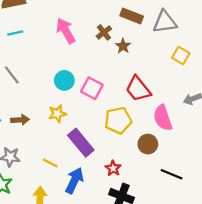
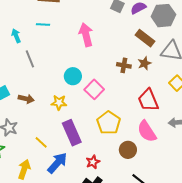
brown cross: (104, 32) -> (124, 65), moved, turned 32
brown star: (123, 46) -> (144, 63), moved
red trapezoid: (138, 89) -> (148, 100), moved
pink semicircle: (163, 118) -> (147, 131), turned -30
yellow pentagon: (118, 120) -> (109, 123), turned 30

